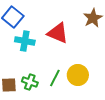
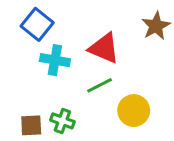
green line: (55, 78) -> (100, 85), moved, turned 36

